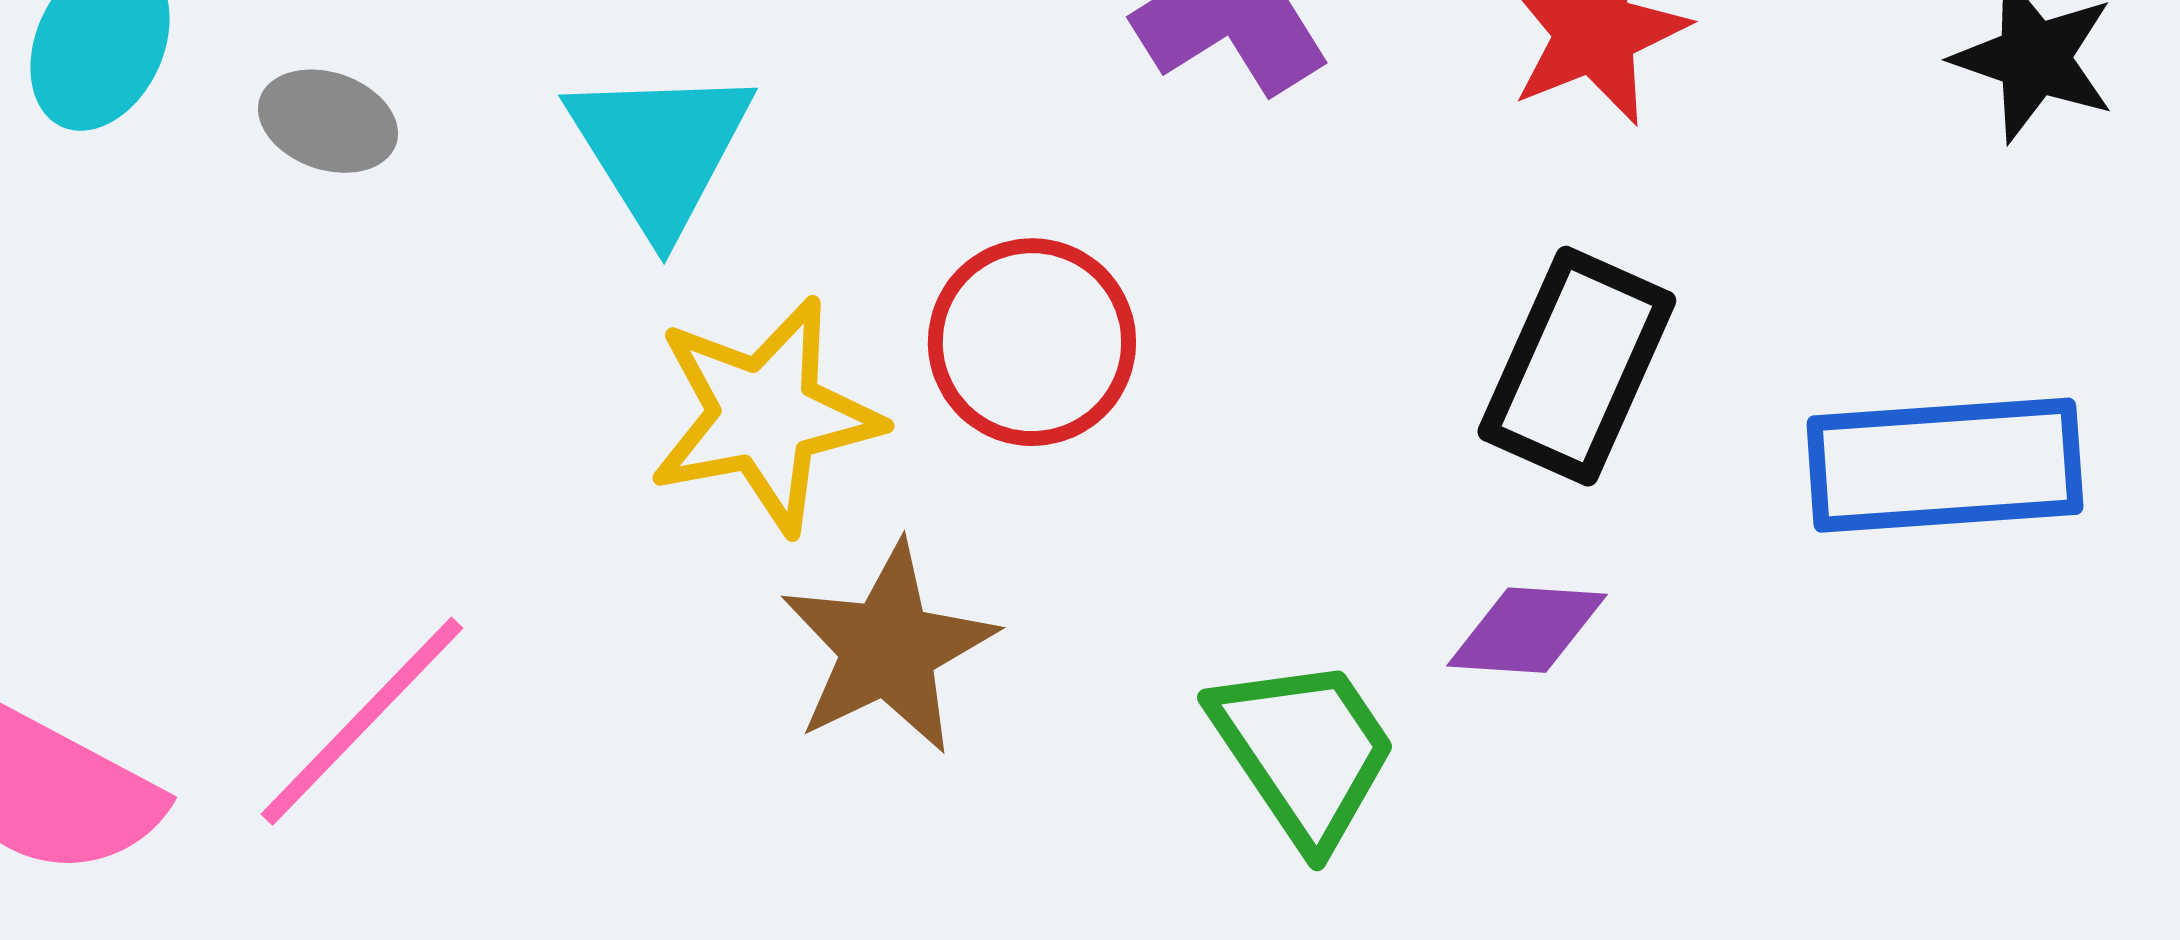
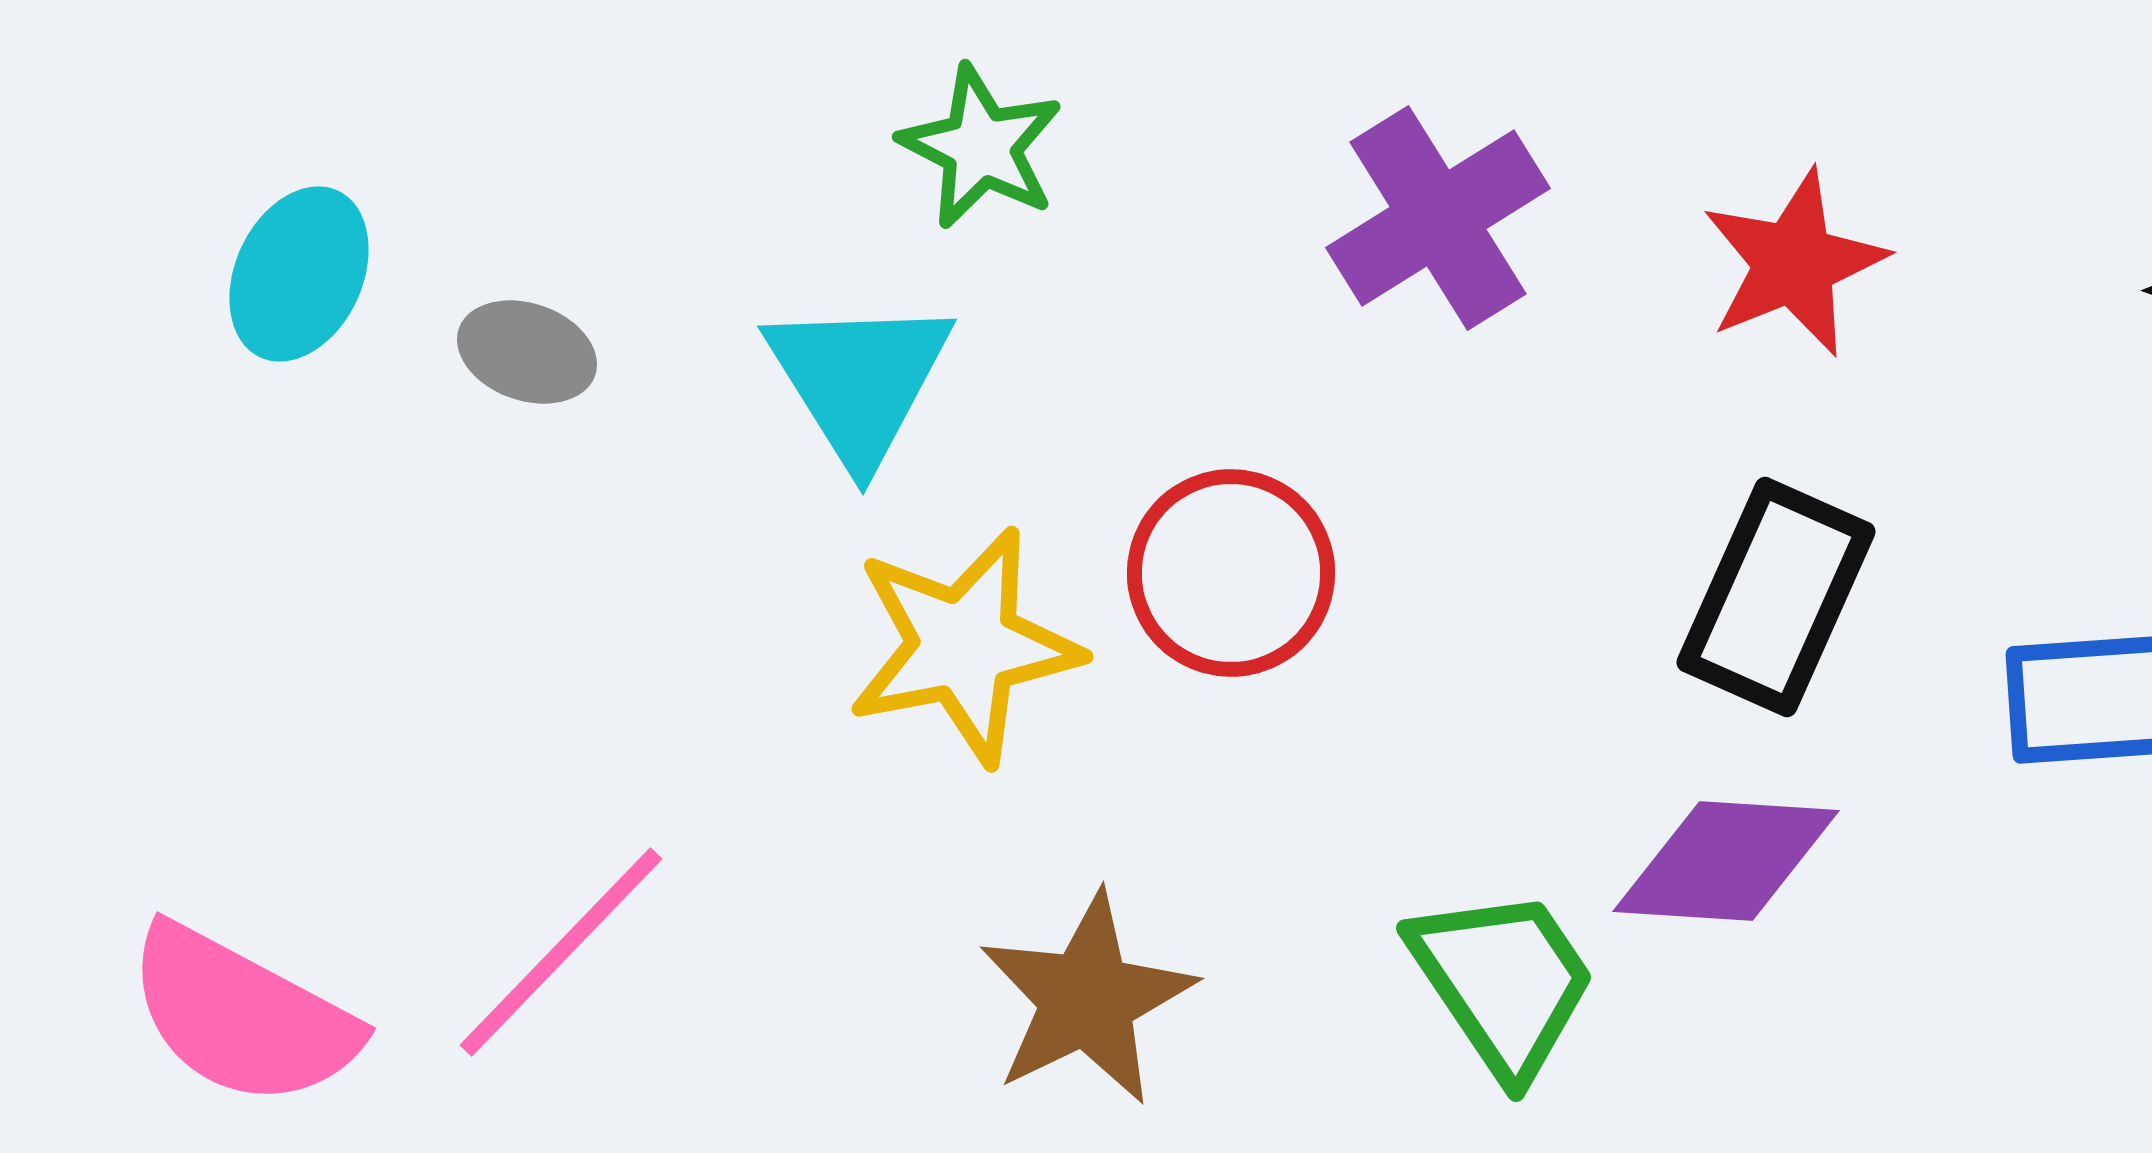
purple diamond: (1527, 630) -> (1726, 861), size x1.4
brown star: (888, 648) -> (1087, 999), moved

